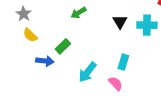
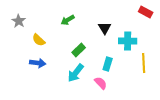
cyan cross: (147, 25) -> (128, 41), moved
yellow semicircle: (30, 35) -> (39, 40), moved
green rectangle: (63, 46) -> (79, 50), moved

